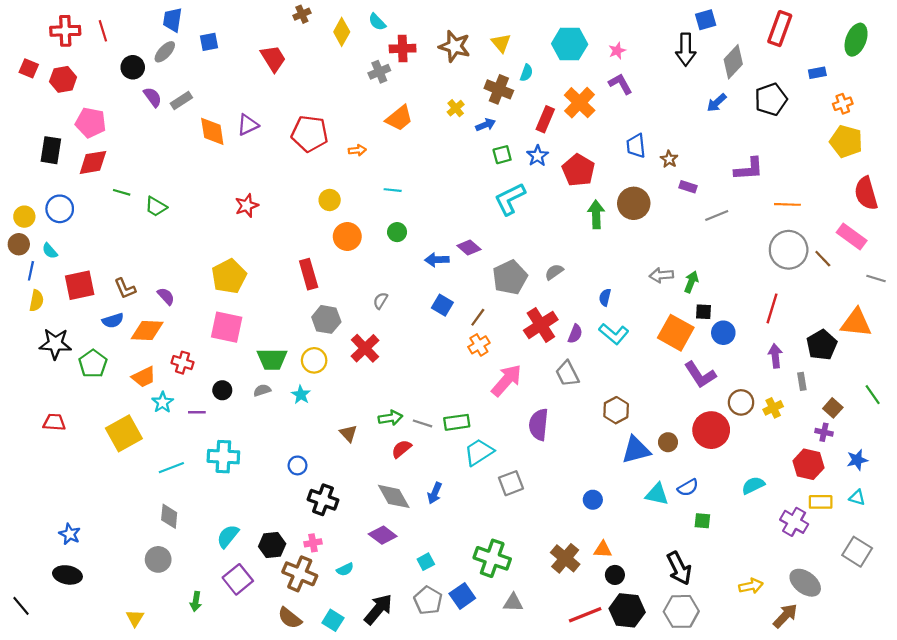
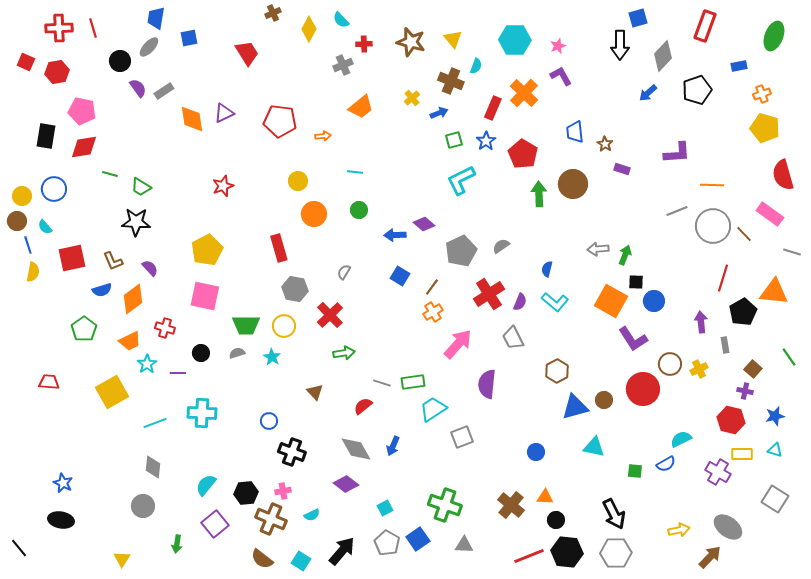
red cross: (403, 48) -> (364, 44), size x0.7
gray line: (717, 215) -> (677, 211), moved
blue line: (31, 271) -> (28, 245), turned -30
red line: (772, 308) -> (723, 278), moved
orange diamond: (147, 331) -> (133, 299), turned -40
black star: (55, 344) -> (136, 222), moved
green arrow: (390, 418) -> (344, 353), moved
blue semicircle: (688, 488) -> (666, 464), moved

